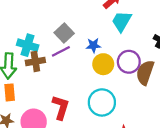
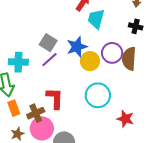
blue star: (93, 45) -> (77, 47), size x1.5
brown cross: (35, 61) -> (36, 113), moved
red L-shape: (61, 107) -> (55, 98), moved

